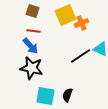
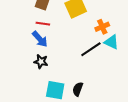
orange cross: (82, 23) -> (102, 27), moved
black star: (32, 68) -> (41, 62), size x0.6

